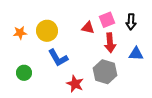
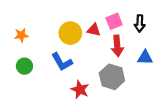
yellow circle: (47, 31) -> (70, 33), moved
green circle: (24, 73) -> (24, 66), moved

